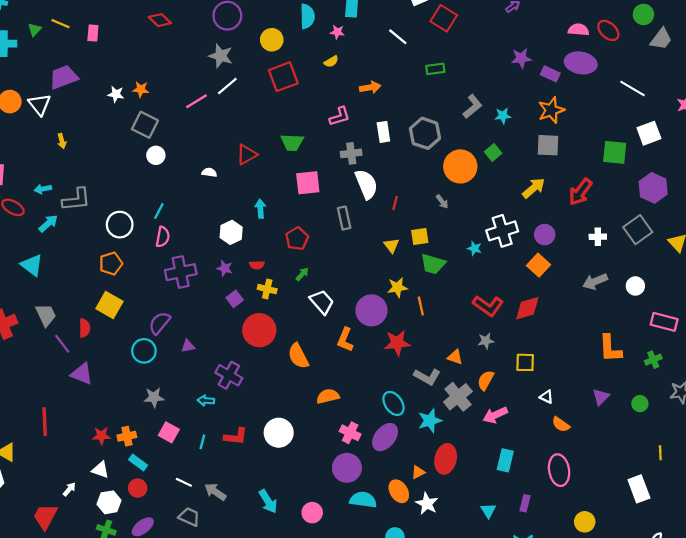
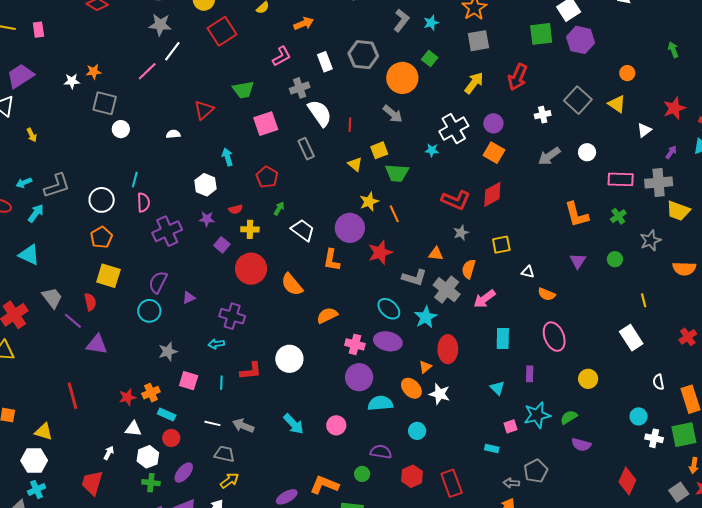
purple hexagon: (653, 188) -> (581, 40), moved
gray arrow: (442, 202) -> (393, 114), size x1.5
purple ellipse: (385, 437) -> (388, 341), turned 76

